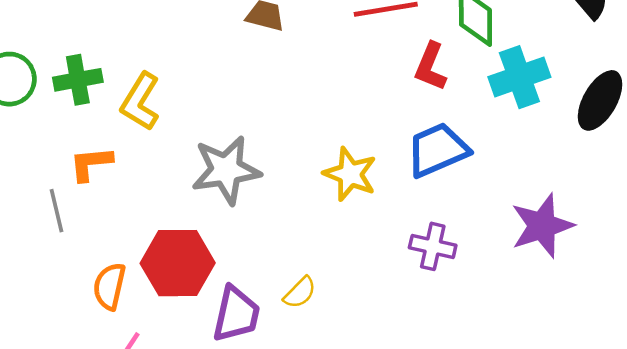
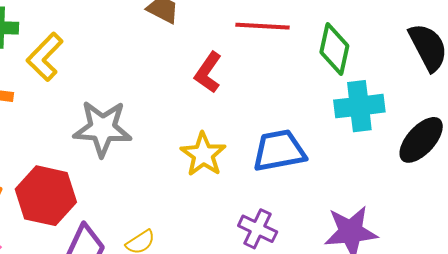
red L-shape: (431, 67) -> (208, 73), moved

